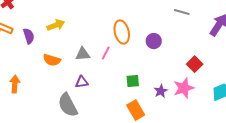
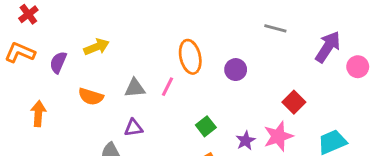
purple semicircle: (29, 36) -> (58, 62), turned -140
green square: (133, 81) -> (206, 126), turned -32
orange arrow: (15, 84) -> (38, 114), moved

